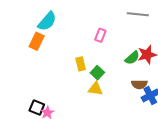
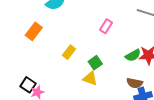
orange rectangle: (37, 41) -> (34, 31), moved
yellow rectangle: (81, 64) -> (69, 52), moved, turned 40

